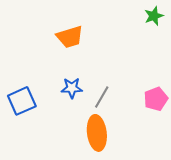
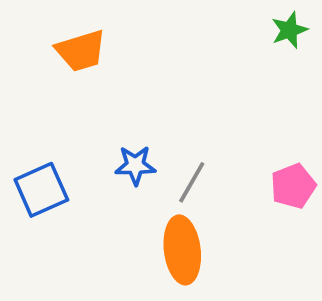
orange trapezoid: (70, 37) -> (81, 51), moved

